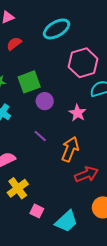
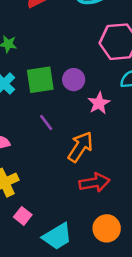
green square: (29, 82) -> (40, 80), moved
purple circle: (45, 101) -> (74, 80), moved

